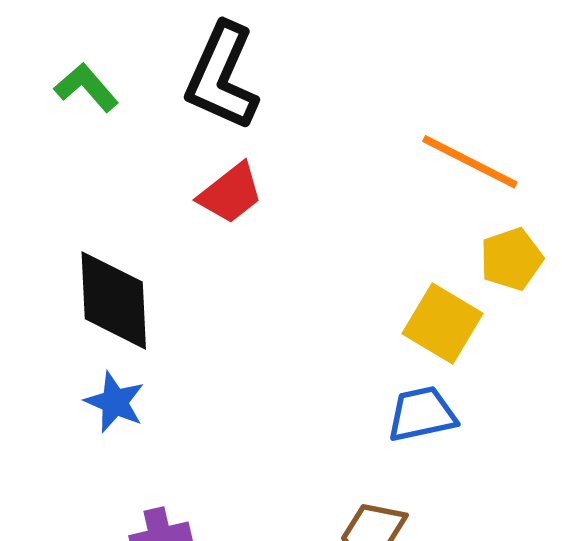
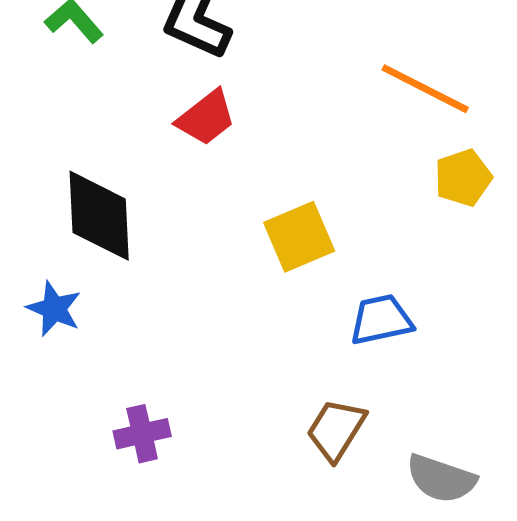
yellow square: (443, 323) -> (299, 237), moved, turned 36
blue star: (115, 402) -> (54, 309), moved

